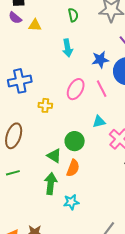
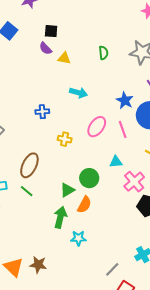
cyan arrow: (67, 48) -> (78, 93), moved, turned -72
blue star: (100, 60) -> (125, 100), turned 30
blue cross: (20, 81) -> (42, 112), size x0.6
green triangle: (54, 156) -> (67, 190), turned 49
green line: (13, 173) -> (27, 191), moved, turned 48

